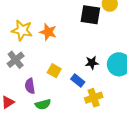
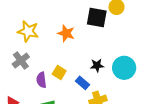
orange star: (48, 32) -> (66, 33), moved
purple semicircle: (30, 86) -> (41, 80), moved

